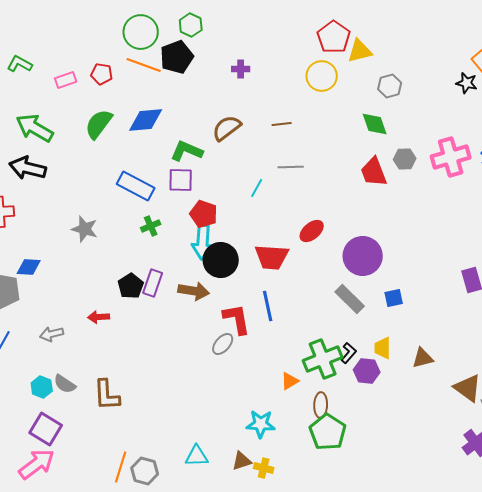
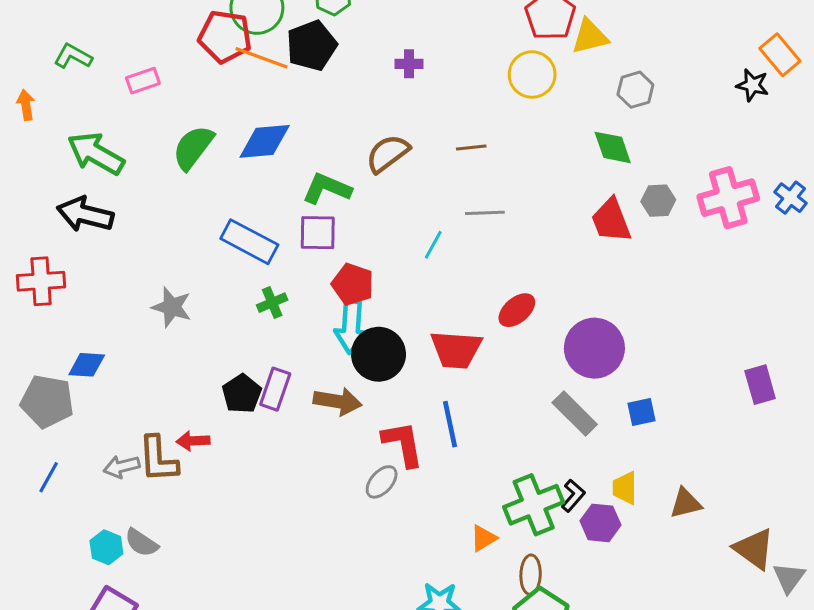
red pentagon: (102, 74) -> (225, 36), moved, size x1.6
brown L-shape: (107, 395) -> (158, 459), moved

